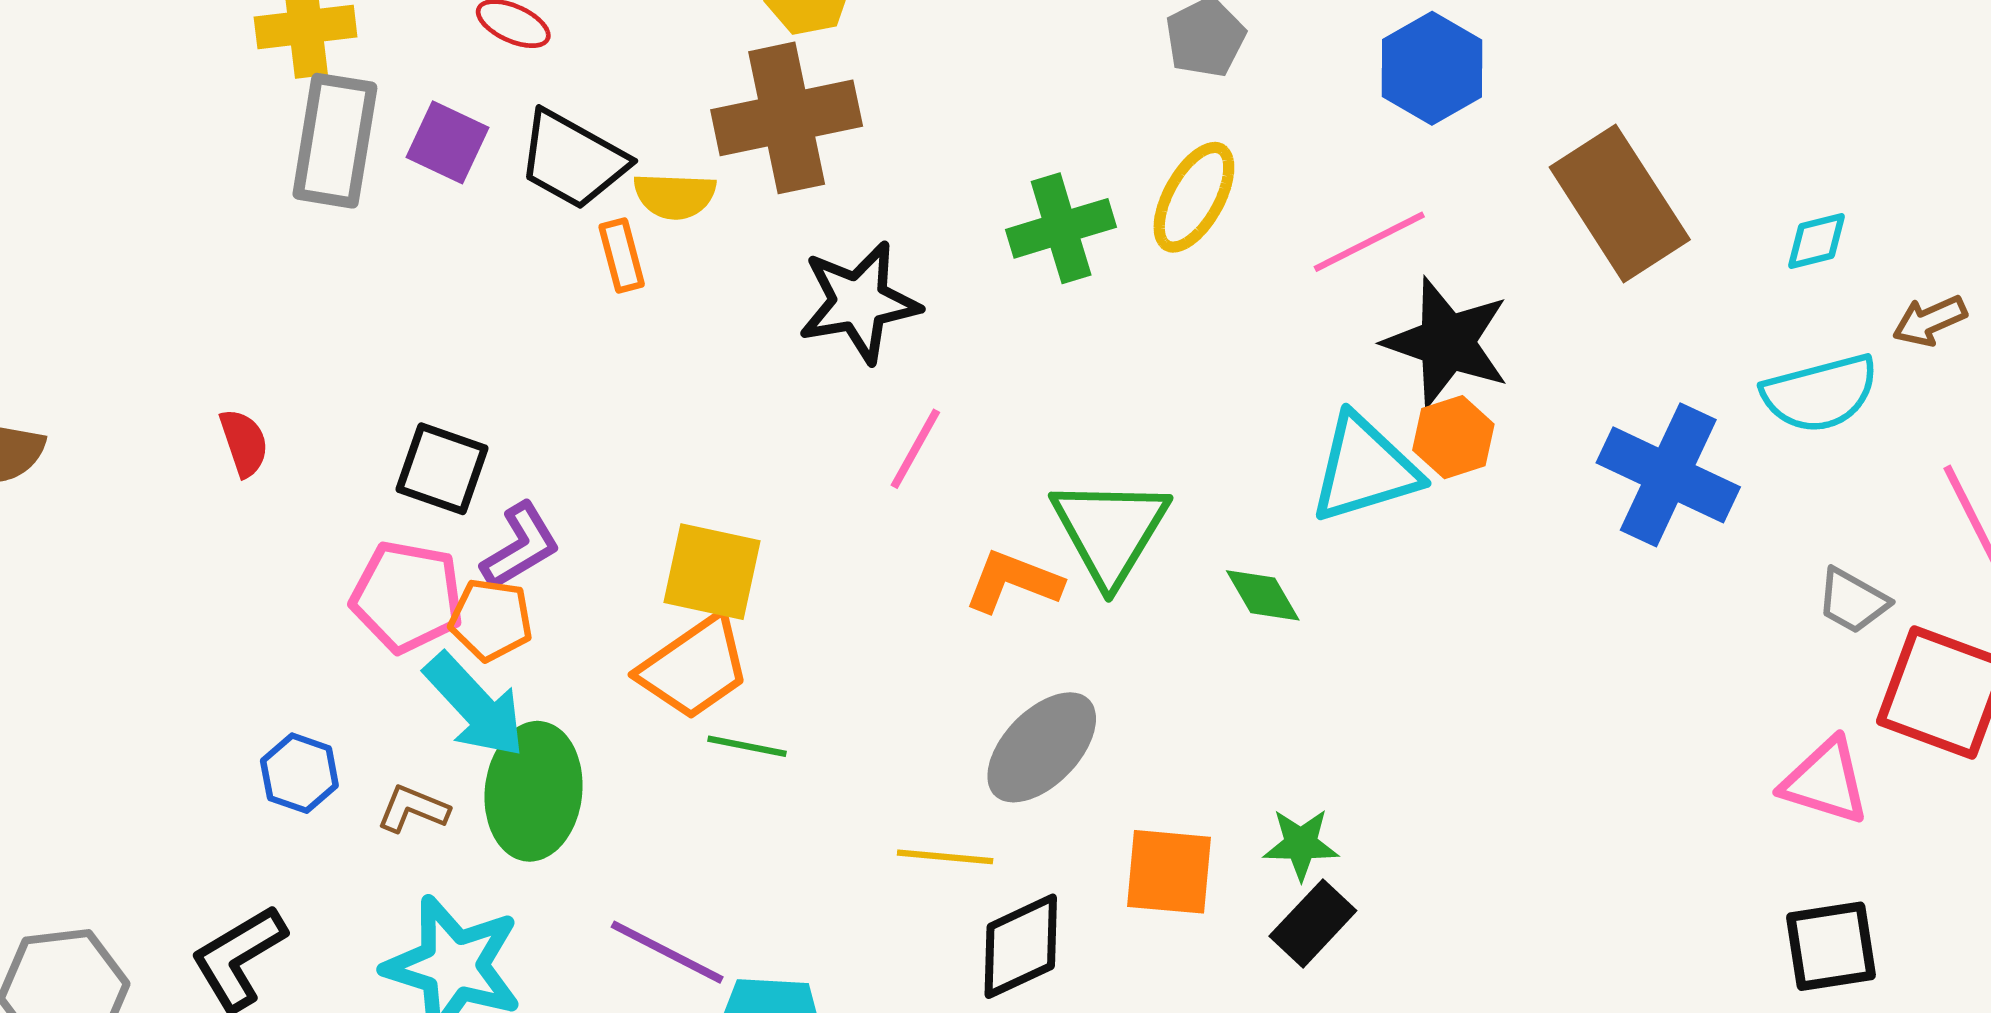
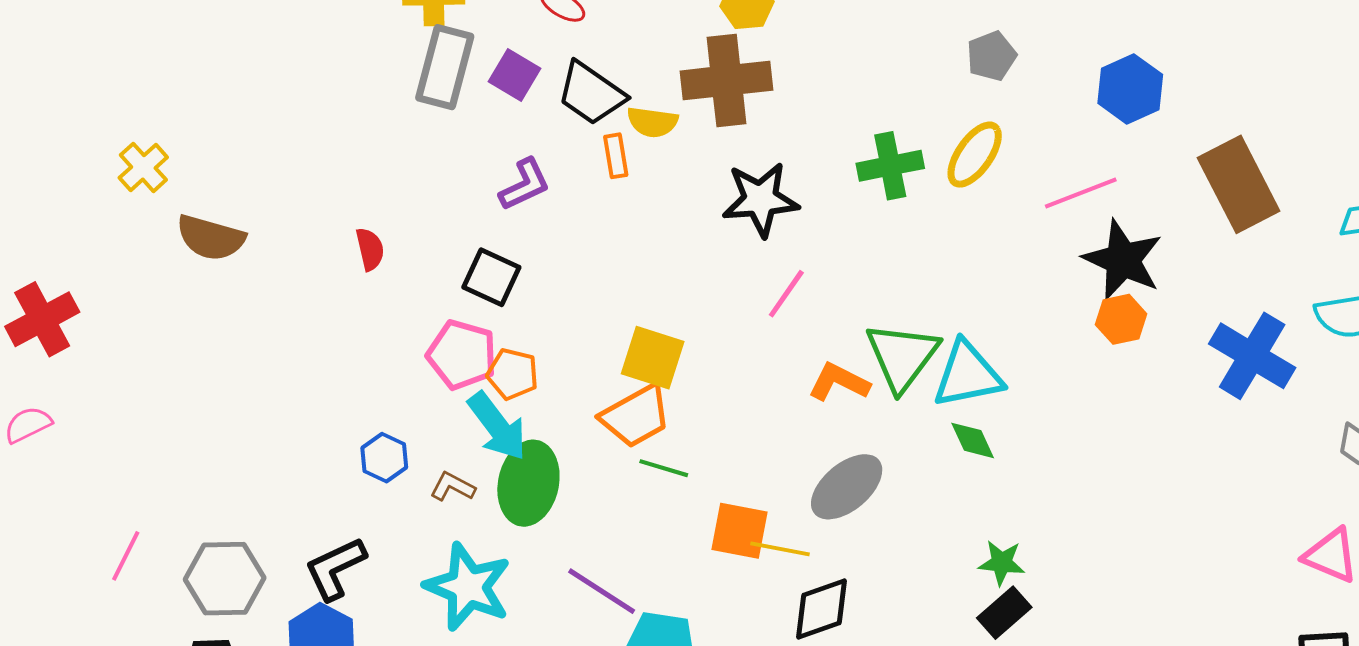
cyan triangle: (1365, 469) -> (968, 375), moved
purple L-shape: (521, 546) -> (525, 185), moved
green diamond: (1263, 595) -> (973, 440), moved
orange square: (1169, 872) -> (740, 531), moved

